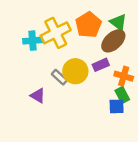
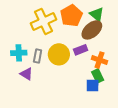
cyan cross: (33, 41) -> (19, 53), moved
gray rectangle: (59, 77) -> (38, 56), moved, turned 56

